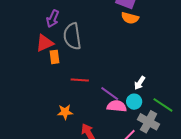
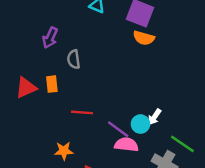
gray semicircle: (72, 36) -> (74, 59), size x0.6
red triangle: (45, 43) -> (26, 88), moved
cyan circle: (134, 102) -> (140, 124), moved

